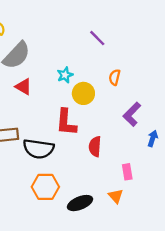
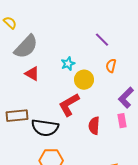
purple line: (97, 38) -> (102, 40), moved
red L-shape: (66, 122) -> (69, 105), turned 55
pink rectangle: (127, 172) -> (122, 121), moved

